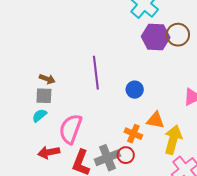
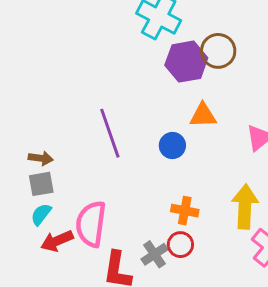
orange triangle: (155, 120) -> (203, 115), moved
red arrow: (49, 152) -> (57, 241), moved
gray cross: (107, 158) -> (155, 254), size x0.7

